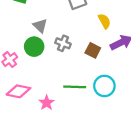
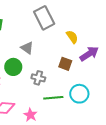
gray triangle: (40, 26) -> (27, 48), moved
gray cross: (63, 43) -> (38, 78), moved

